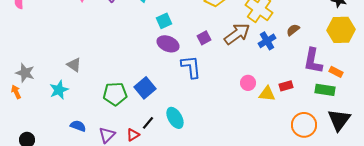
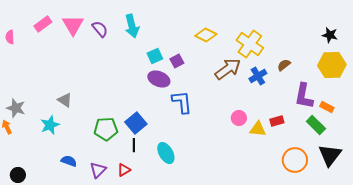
purple square: (204, 38) -> (177, 61), moved
green rectangle: (325, 90) -> (316, 125), turned 36
black line: (148, 123) -> (134, 145), moved, turned -40

